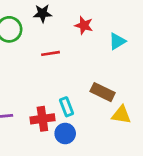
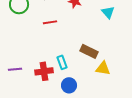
cyan triangle: (117, 41) -> (108, 12), moved, turned -40
blue circle: (65, 133) -> (69, 85), moved

